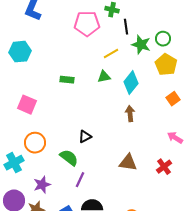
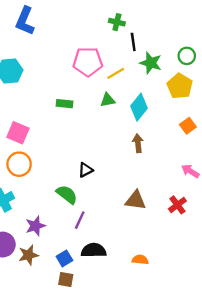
pink pentagon: (87, 24) -> (88, 62), moved
green circle: (163, 39) -> (187, 56), moved
orange circle: (35, 143) -> (19, 164), moved

